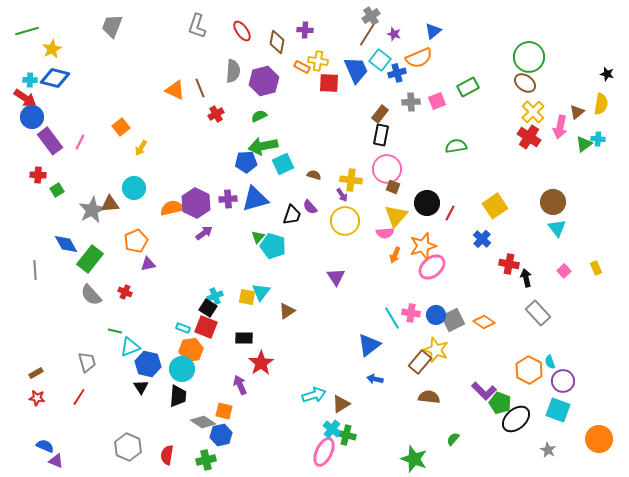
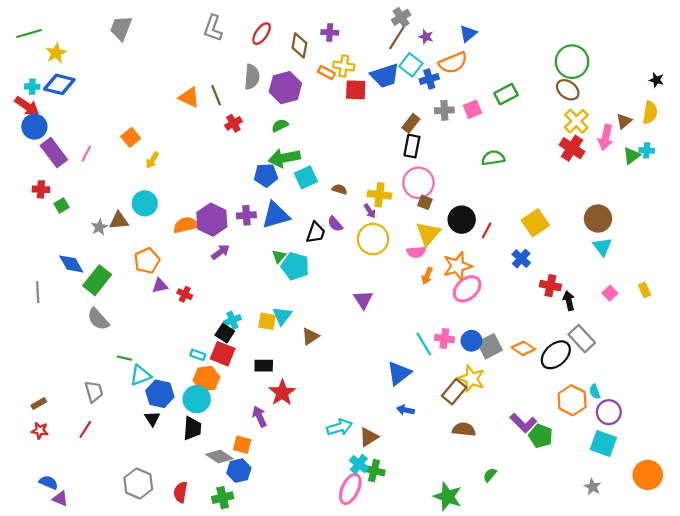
red ellipse: (242, 31) -> (262, 34), turned 70
blue trapezoid: (356, 70) -> (385, 76), turned 96
gray star: (92, 210) -> (99, 227), size x0.6
red cross: (125, 292) -> (185, 294), moved
black ellipse: (516, 419) -> (556, 355), moved

